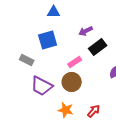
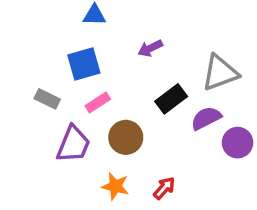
black rectangle: (98, 47) -> (171, 99), moved
pink rectangle: (75, 62) -> (98, 102), moved
purple trapezoid: (42, 86) -> (73, 144), turned -95

